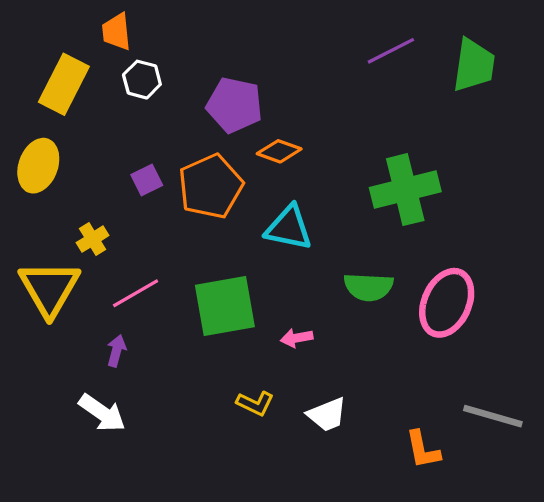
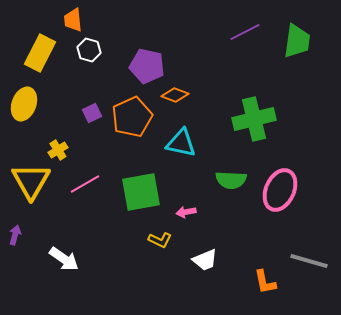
purple arrow: (116, 351) -> (15, 235), moved
yellow L-shape: (255, 403) -> (160, 240), moved

